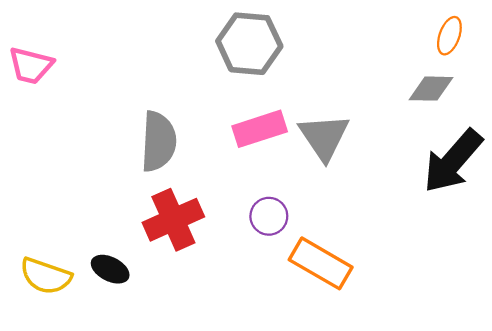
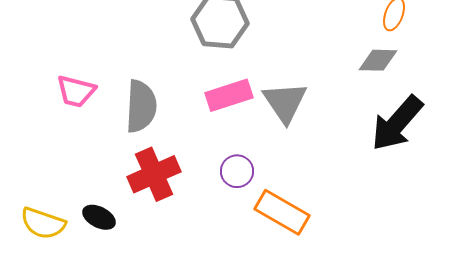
pink trapezoid: (31, 66) -> (76, 91), moved

